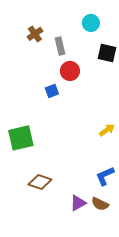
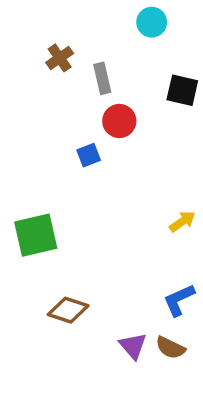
cyan circle: (91, 23) -> (152, 22), moved
purple triangle: (78, 203) -> (133, 346), turned -42

